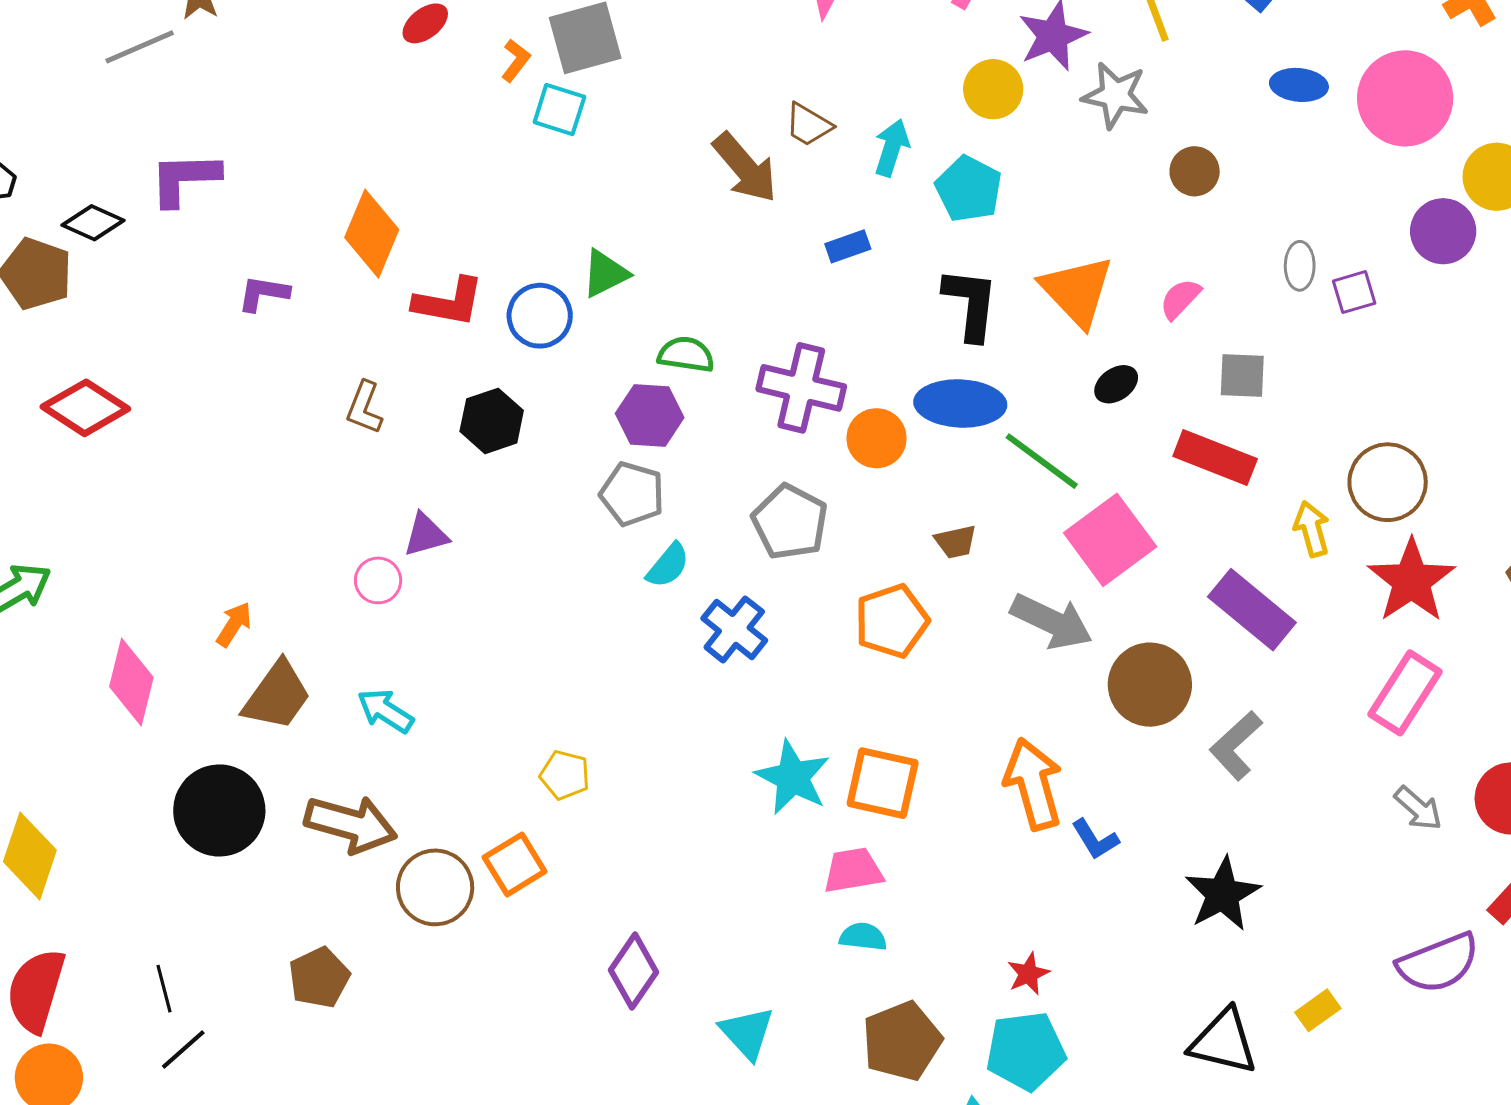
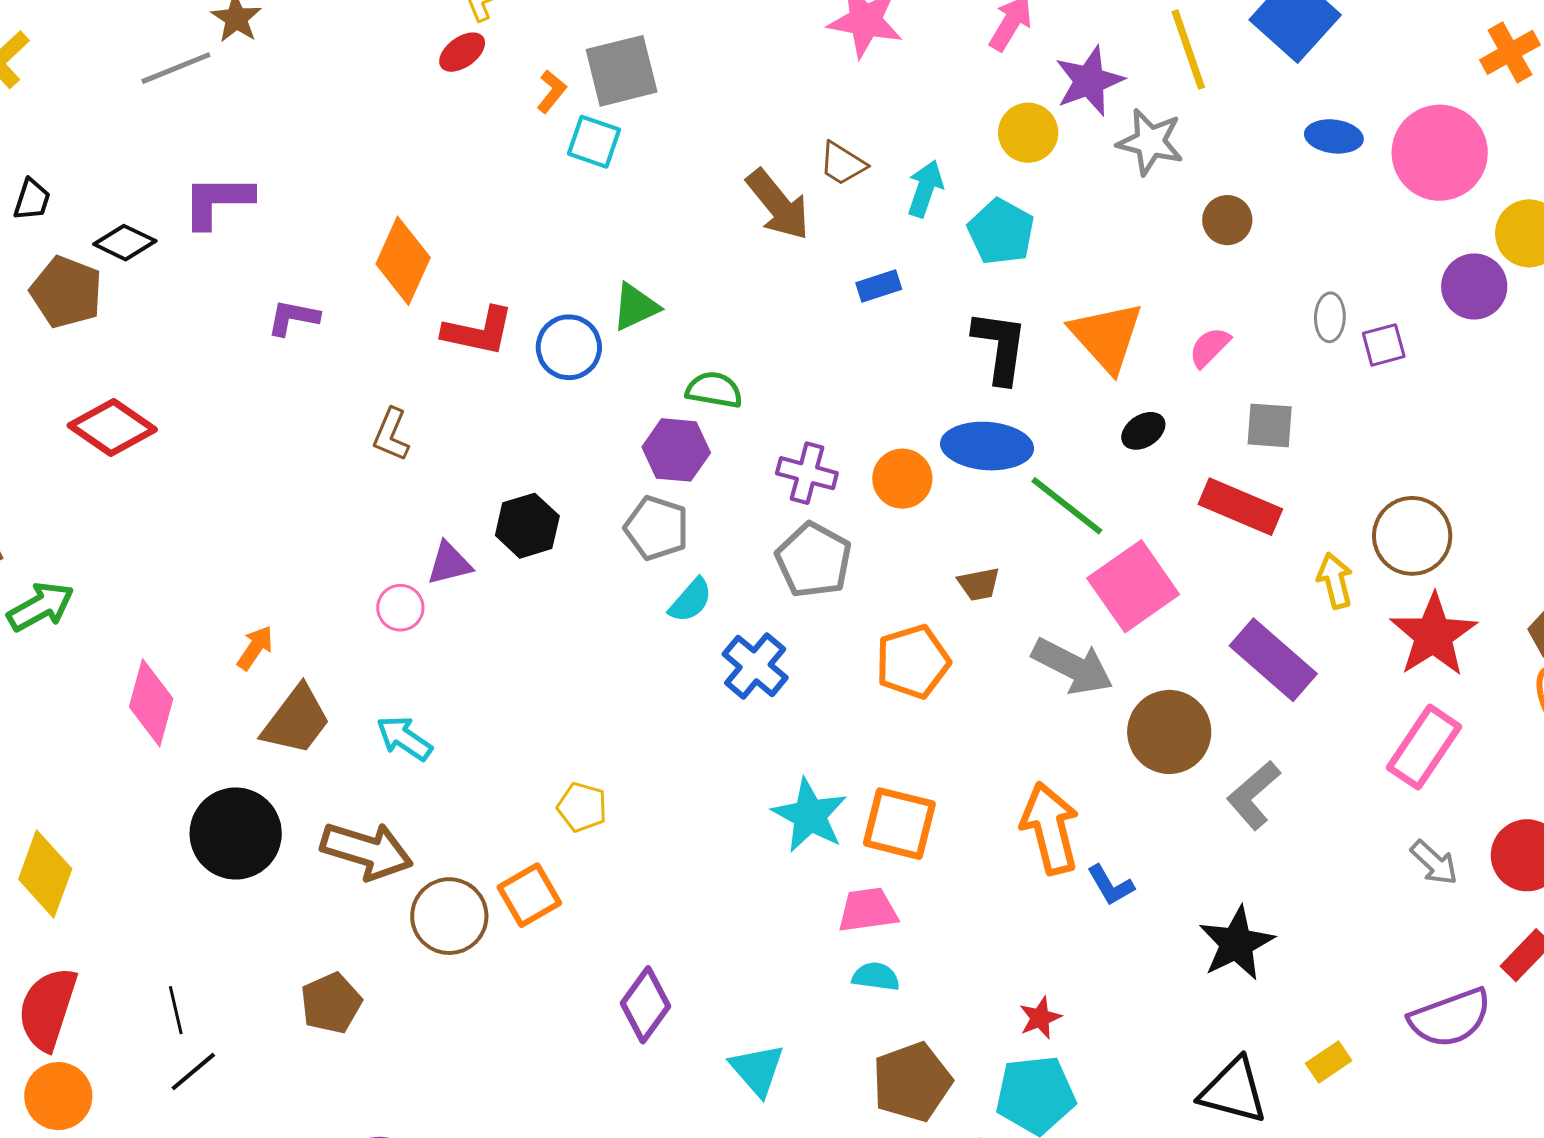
purple cross: (801, 388) -> (807, 473), moved, size x0.7
black hexagon: (492, 421) -> (527, 526), moved

